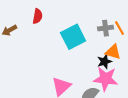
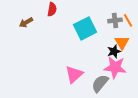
orange triangle: (113, 52) -> (122, 42), turned 42

